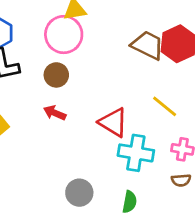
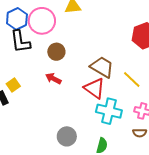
pink circle: (64, 35) -> (42, 21), moved
brown trapezoid: (148, 45) -> (102, 67), moved

